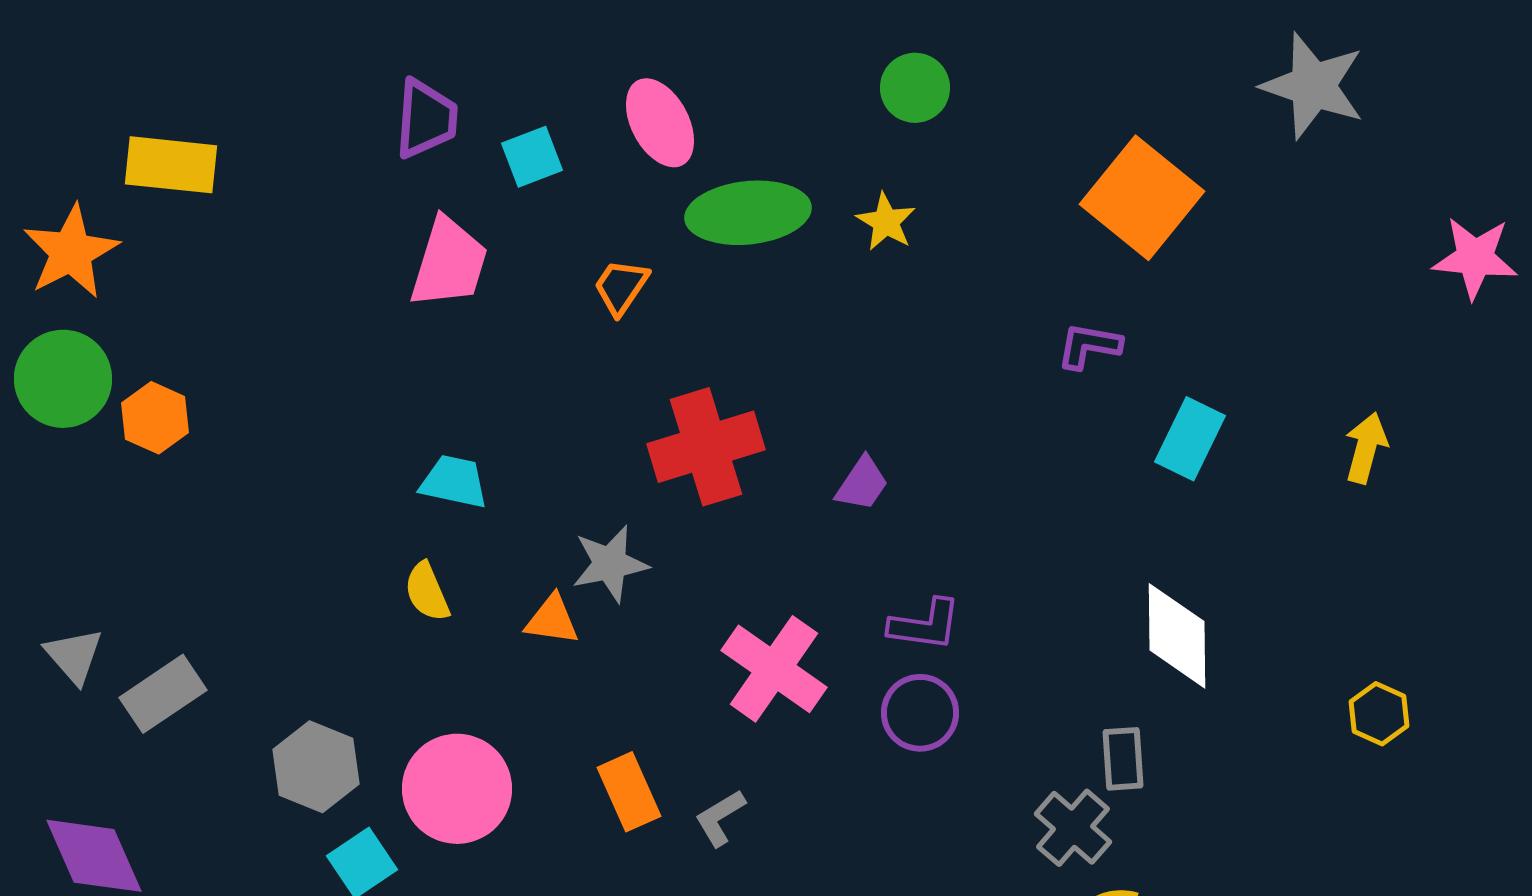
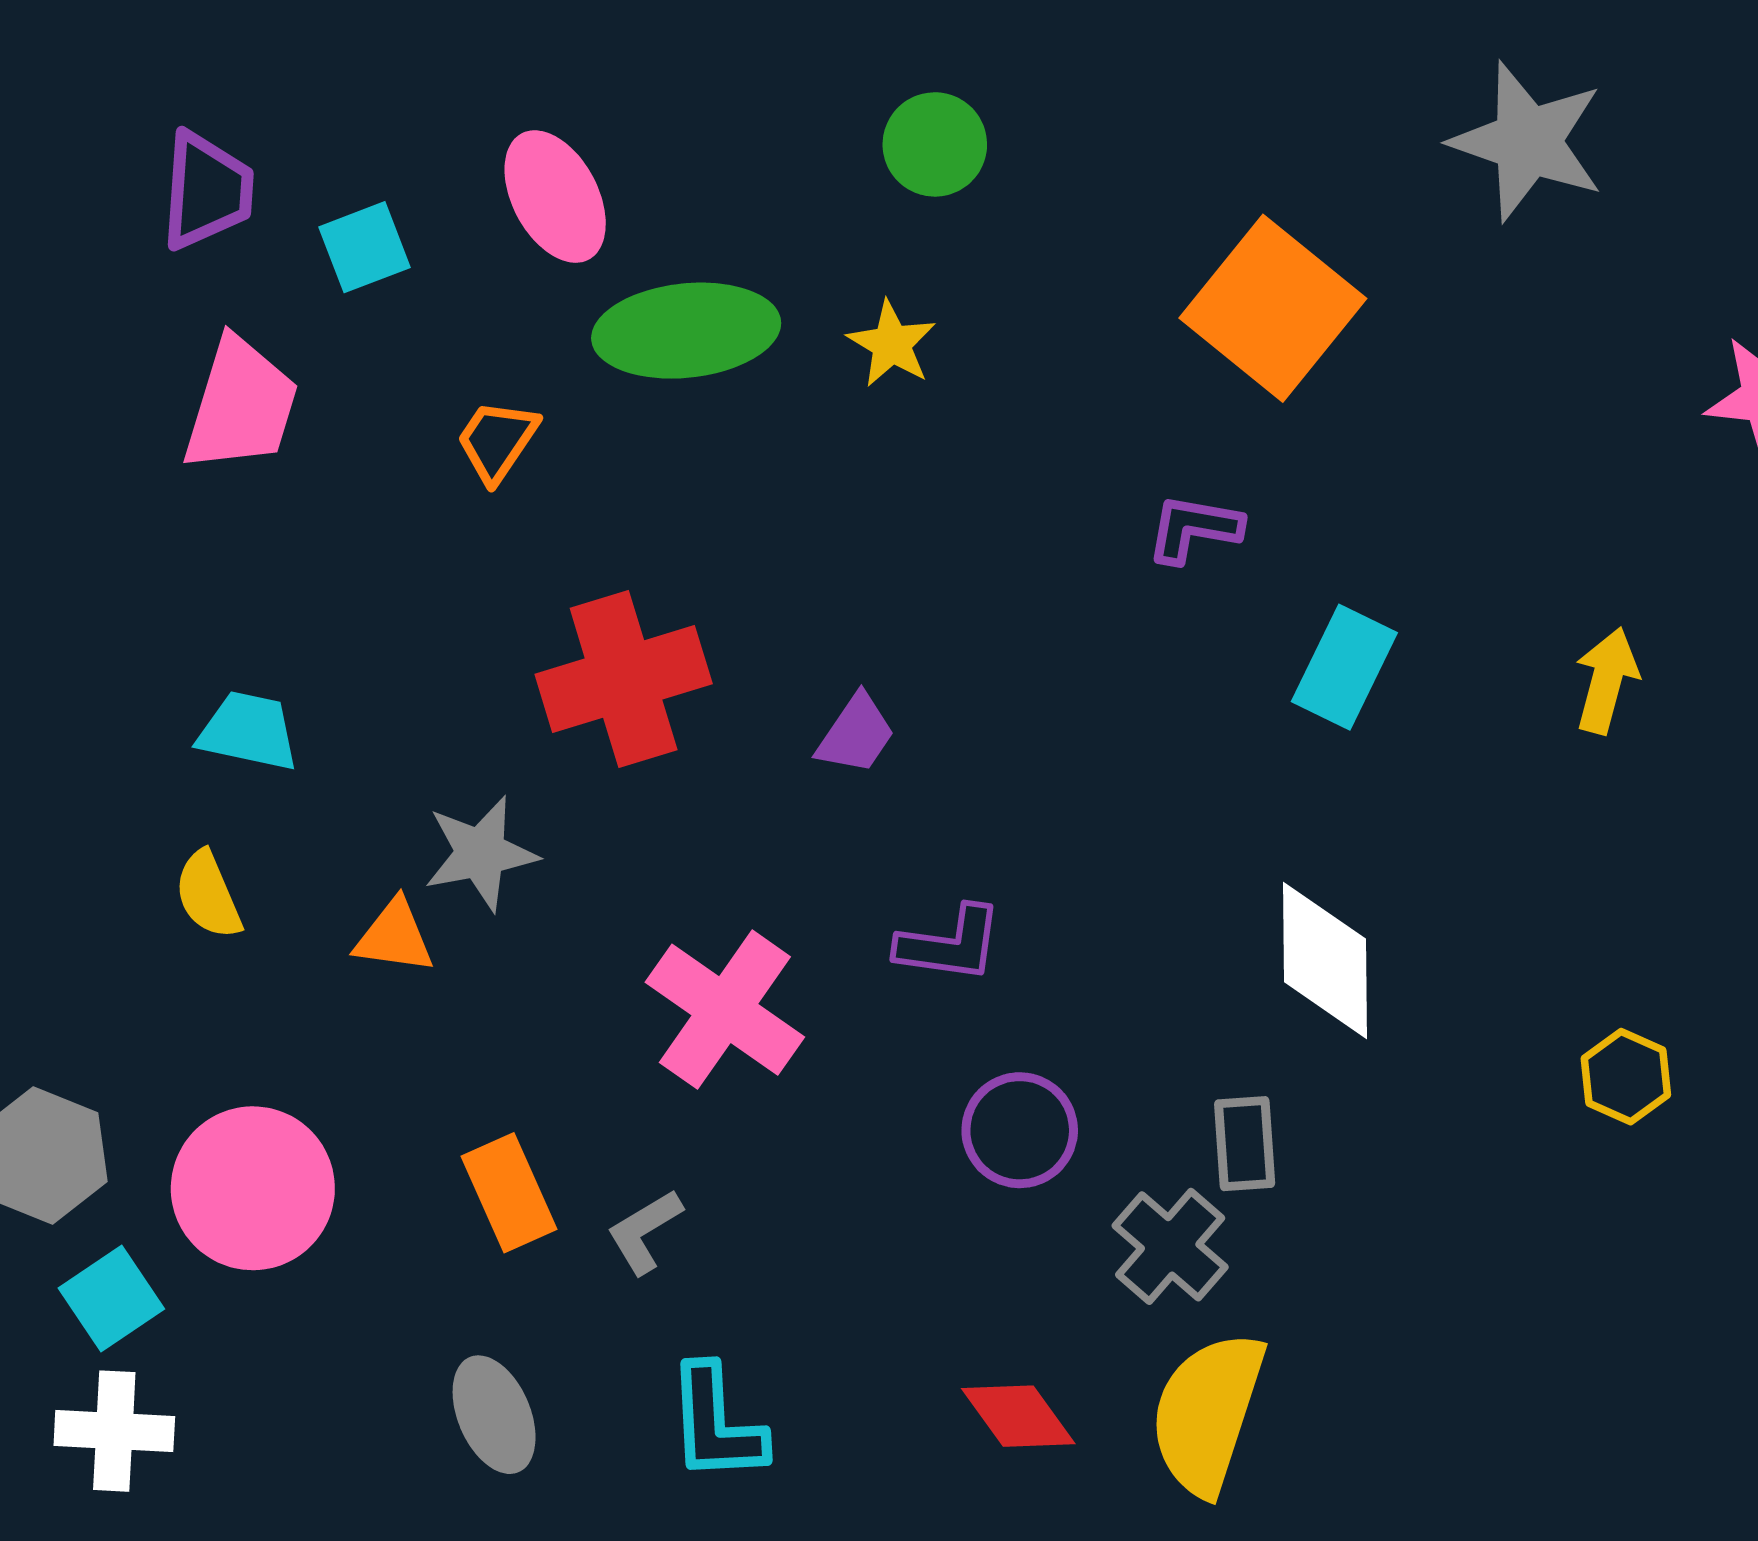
purple circle: (920, 713) -> (1020, 1130), moved

